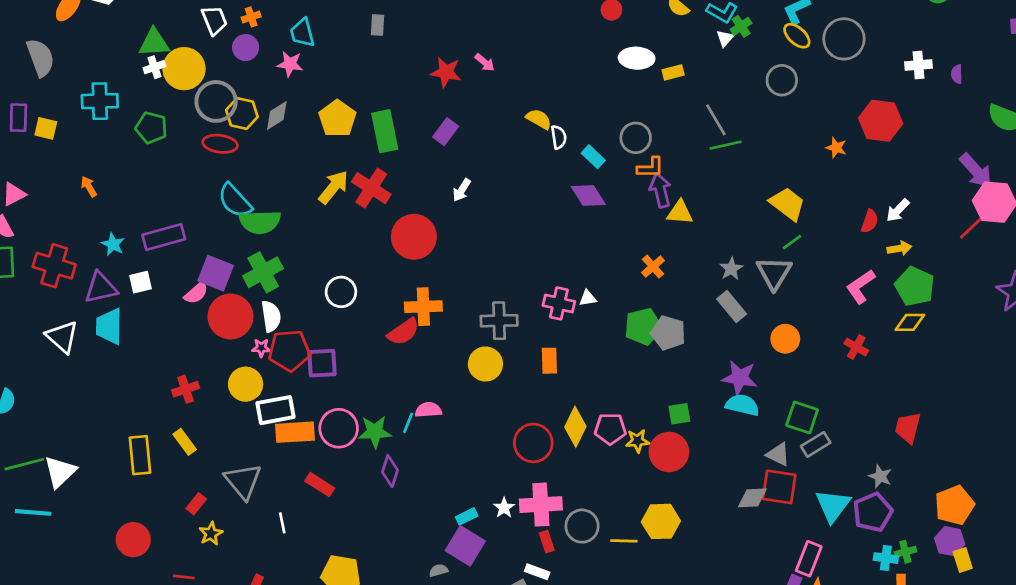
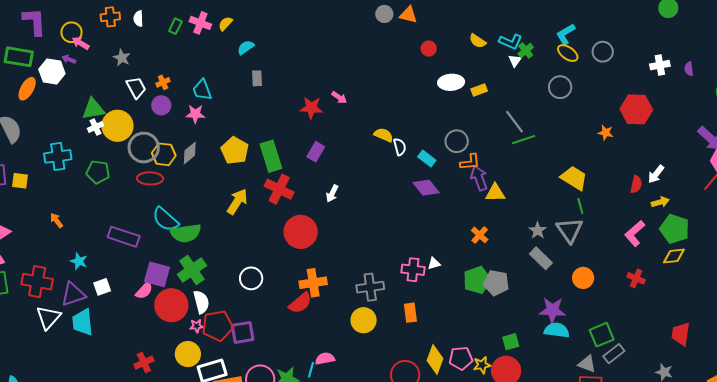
gray circle: (844, 39) -> (603, 52), size x0.7
red cross: (371, 188) -> (279, 189), moved
purple rectangle: (164, 237) -> (124, 237), moved, turned 40
green line: (792, 242) -> (580, 206), turned -63
white triangle: (62, 337) -> (48, 318), moved, turned 36
green square: (802, 417) -> (602, 335), turned -35

